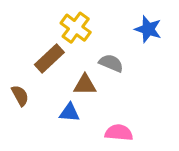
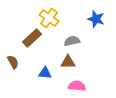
gray semicircle: (111, 63) -> (72, 41), turned -35
brown triangle: (85, 85) -> (68, 62), moved

